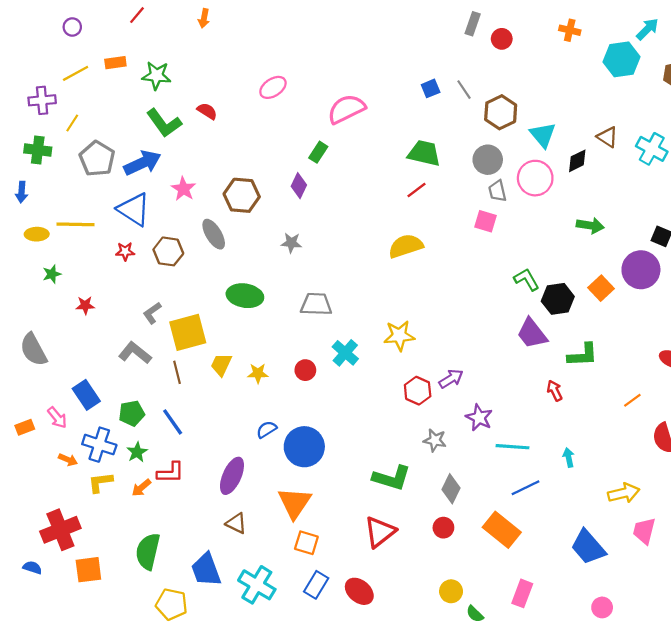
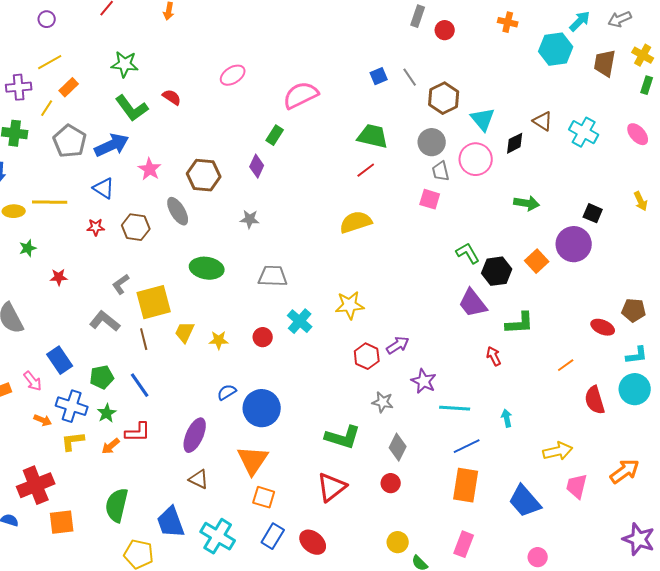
orange rectangle: (115, 63) -> (69, 87), moved, turned -36
blue triangle: (134, 209) -> (104, 188), size x0.7
orange rectangle: (502, 530) -> (466, 485), moved, turned 60

